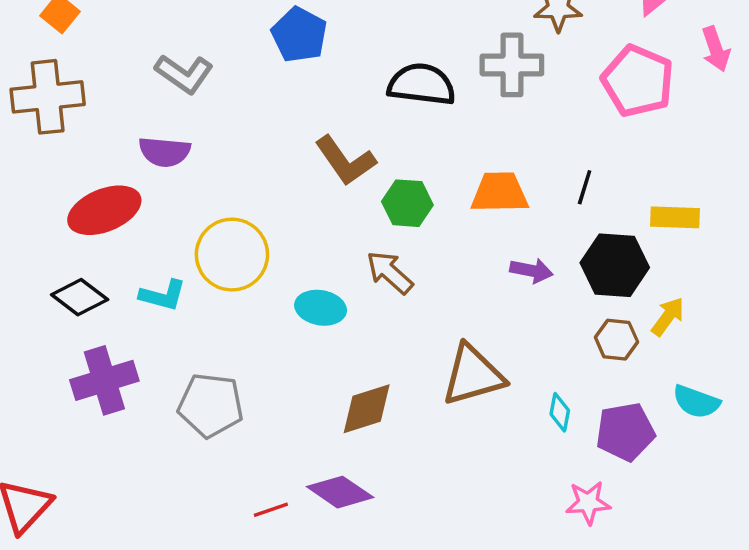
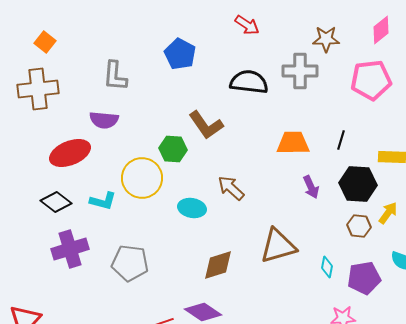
gray L-shape: (184, 74) -> (115, 76), turned 60
pink pentagon: (638, 81) -> (371, 80), turned -30
green hexagon: (407, 203) -> (173, 149), moved
purple arrow: (531, 271) -> (311, 187), turned 55

